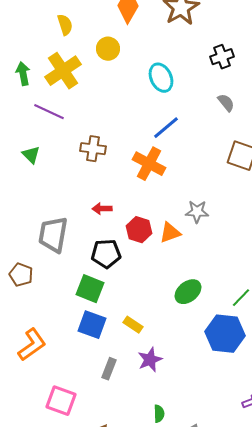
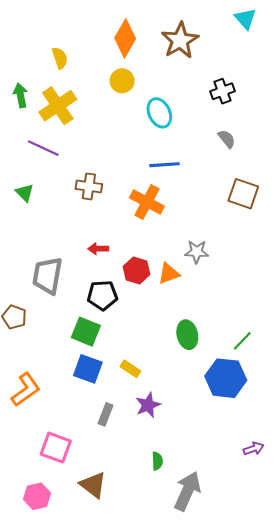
yellow circle: (108, 49) -> (122, 81), moved
green arrow: (23, 74) -> (21, 95), moved
blue line: (166, 128) -> (165, 165), turned 36
green ellipse: (188, 292) -> (187, 335), turned -64

